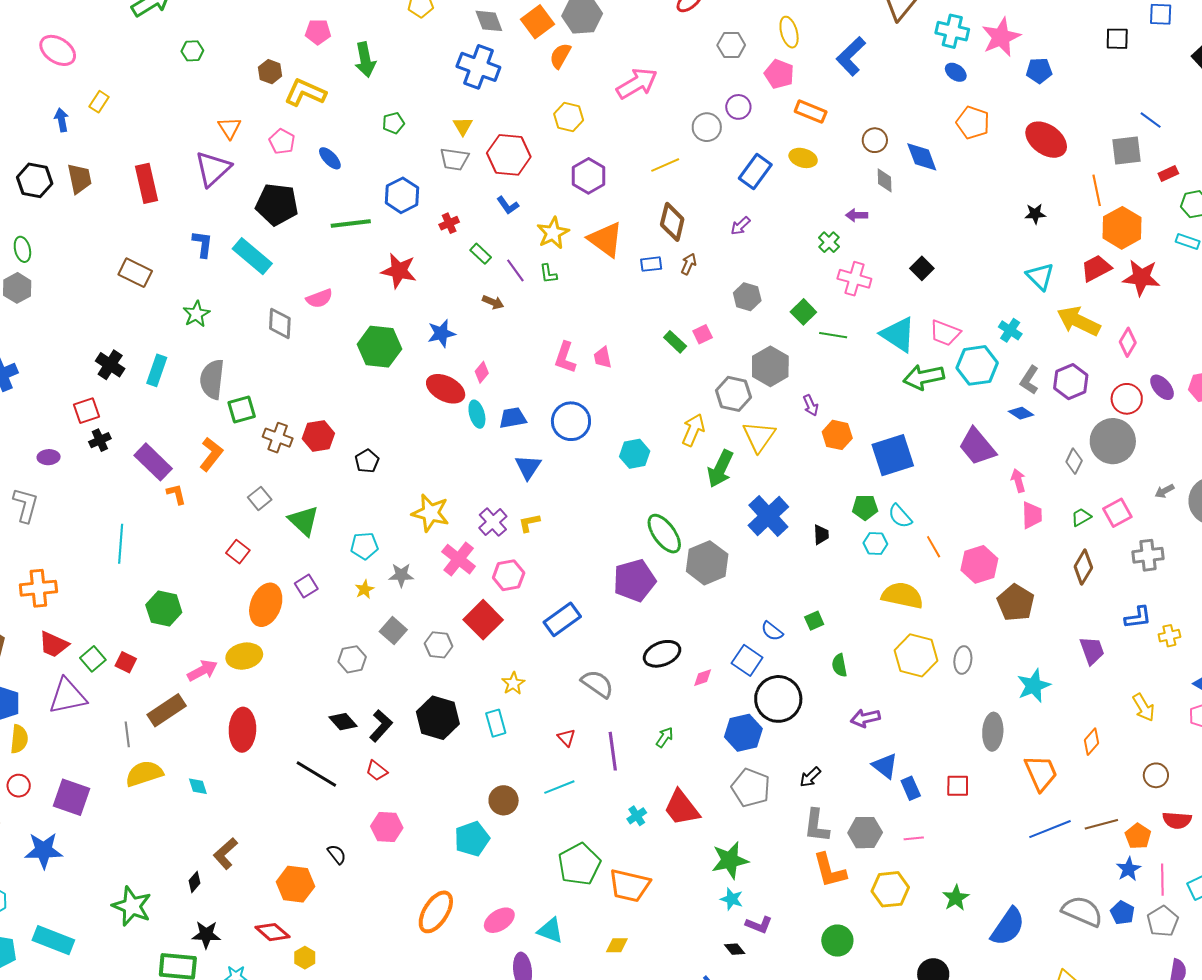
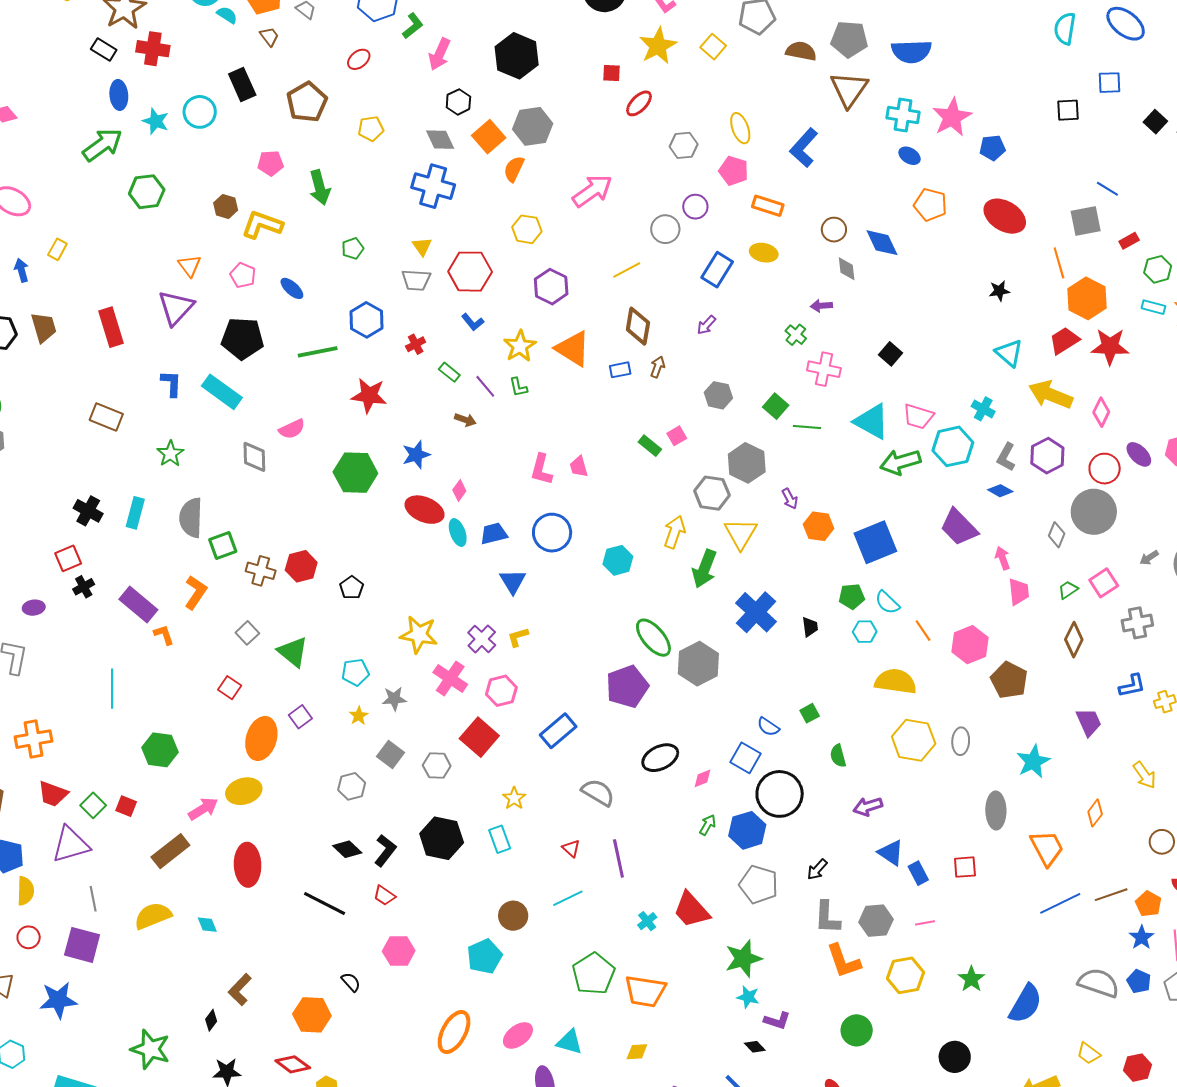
green hexagon: (192, 51) -> (147, 192), size x1.6
gray line: (127, 734) -> (93, 899), moved
green arrow: (665, 737) -> (708, 825), moved

